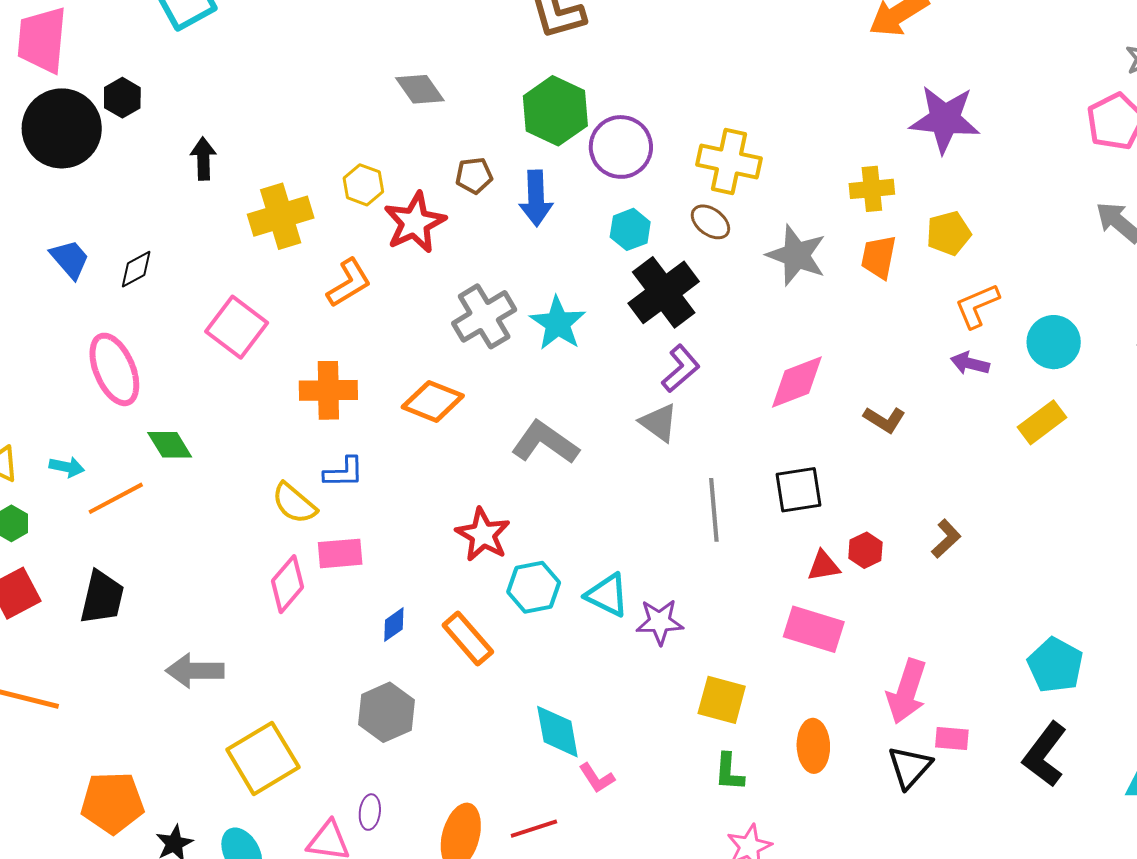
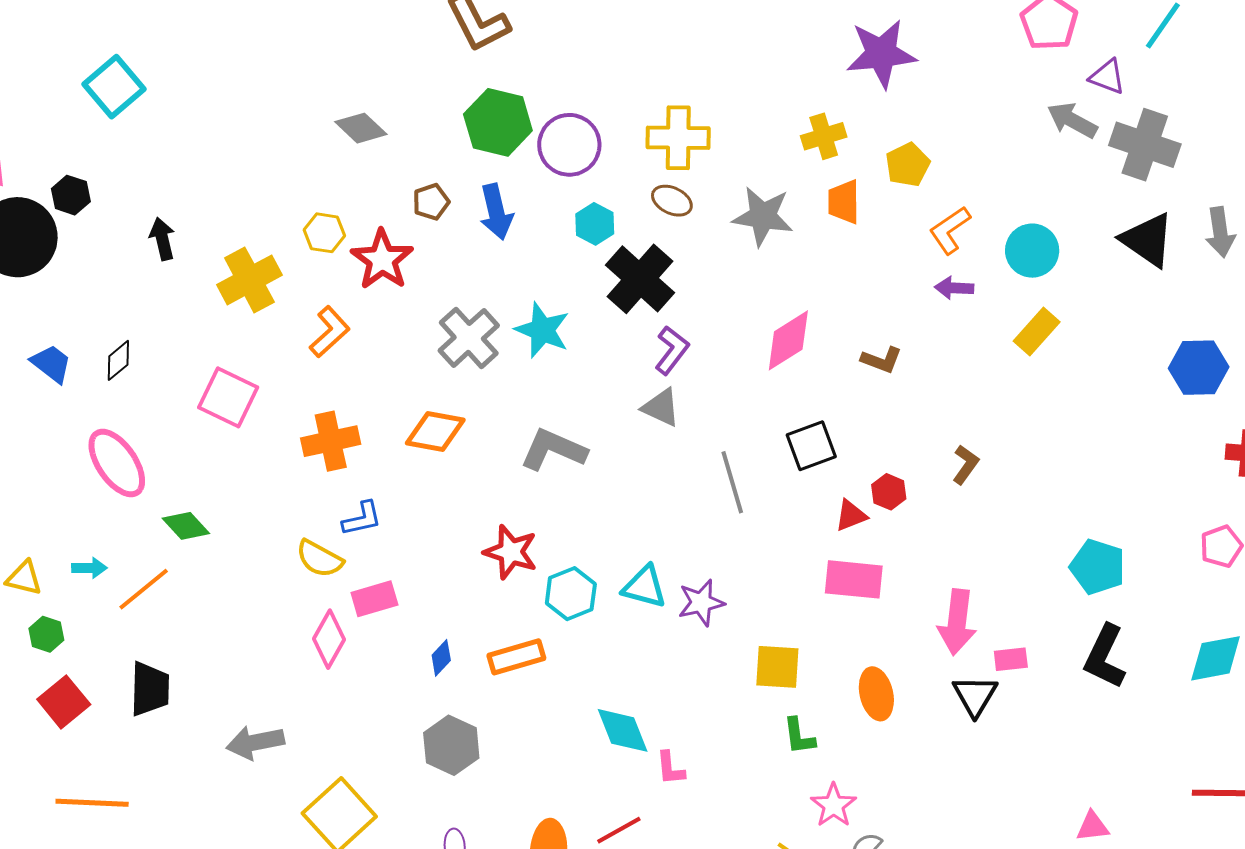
orange rectangle: (468, 639) -> (516, 657), turned -54
pink L-shape: (597, 778) -> (670, 768), turned 39

